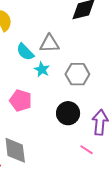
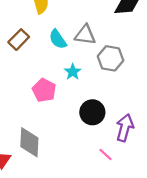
cyan star: (42, 69) -> (73, 72), moved
gray hexagon: (77, 74) -> (110, 58), moved

